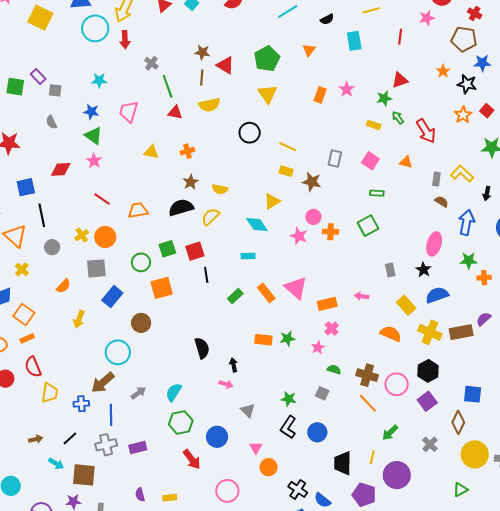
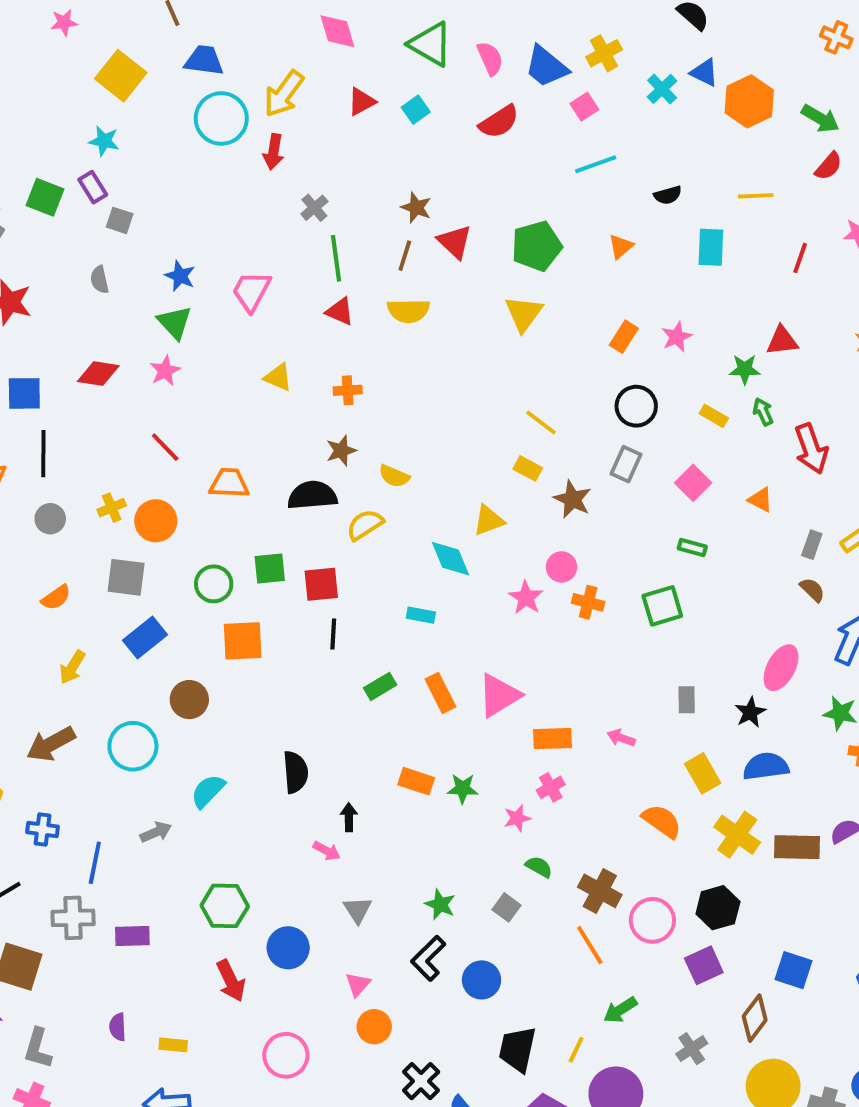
cyan star: (99, 80) -> (104, 141), moved
black circle: (250, 133) -> (636, 406), moved
pink triangle: (296, 288) -> (499, 695), turned 35
brown arrow: (103, 383) -> (51, 744), moved
cyan semicircle: (174, 392) -> (208, 791), moved

